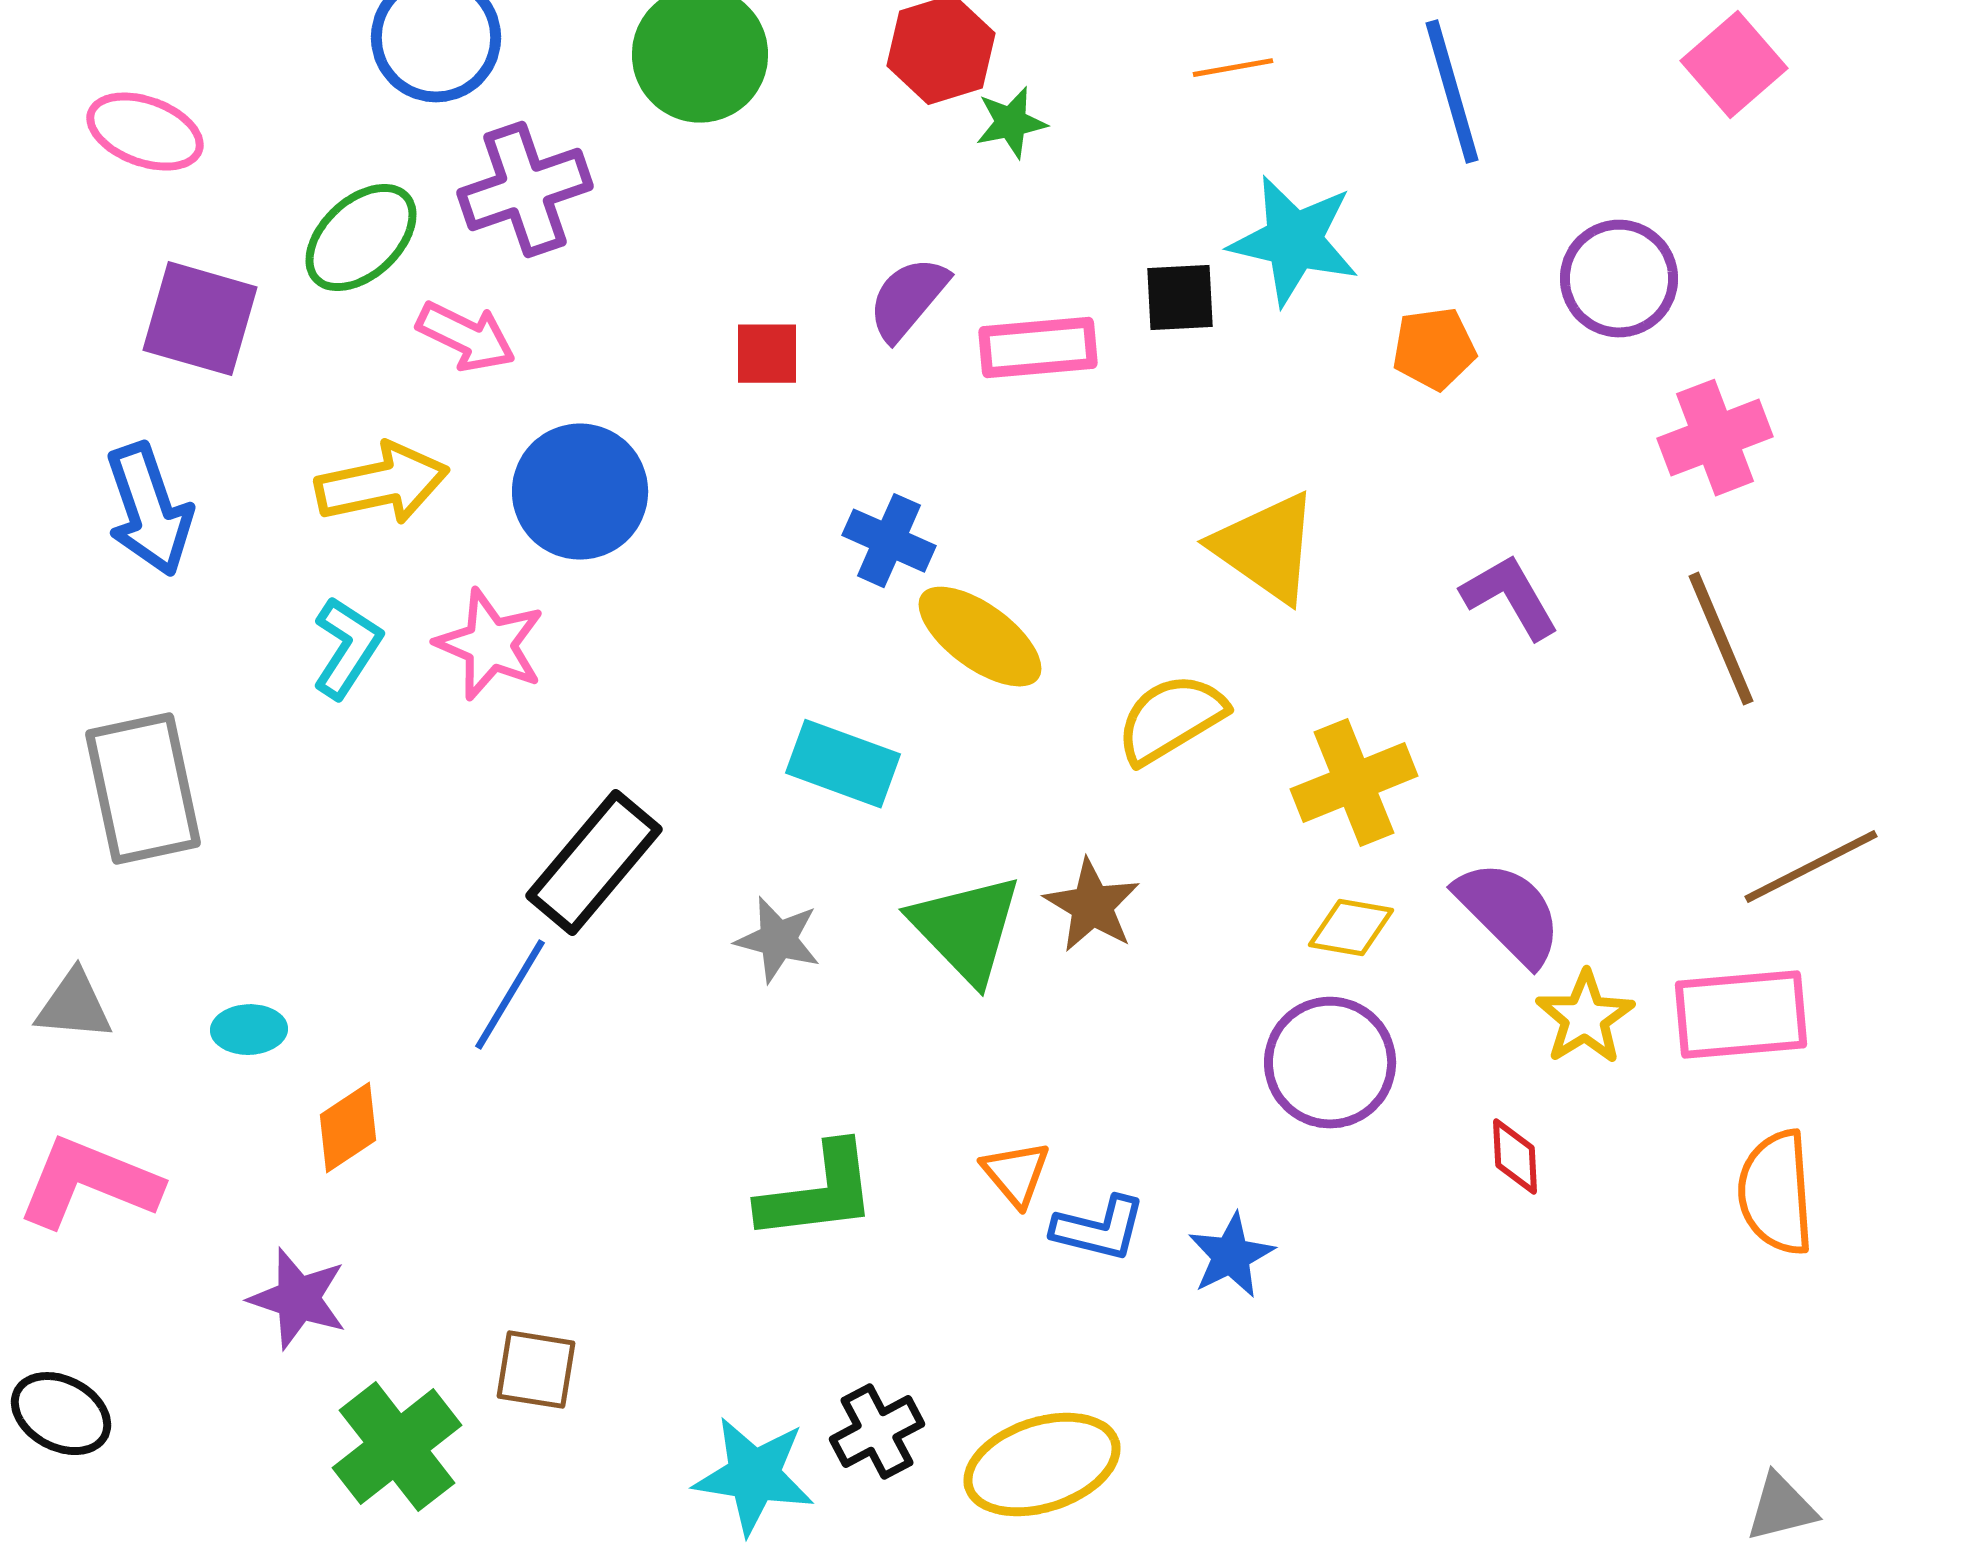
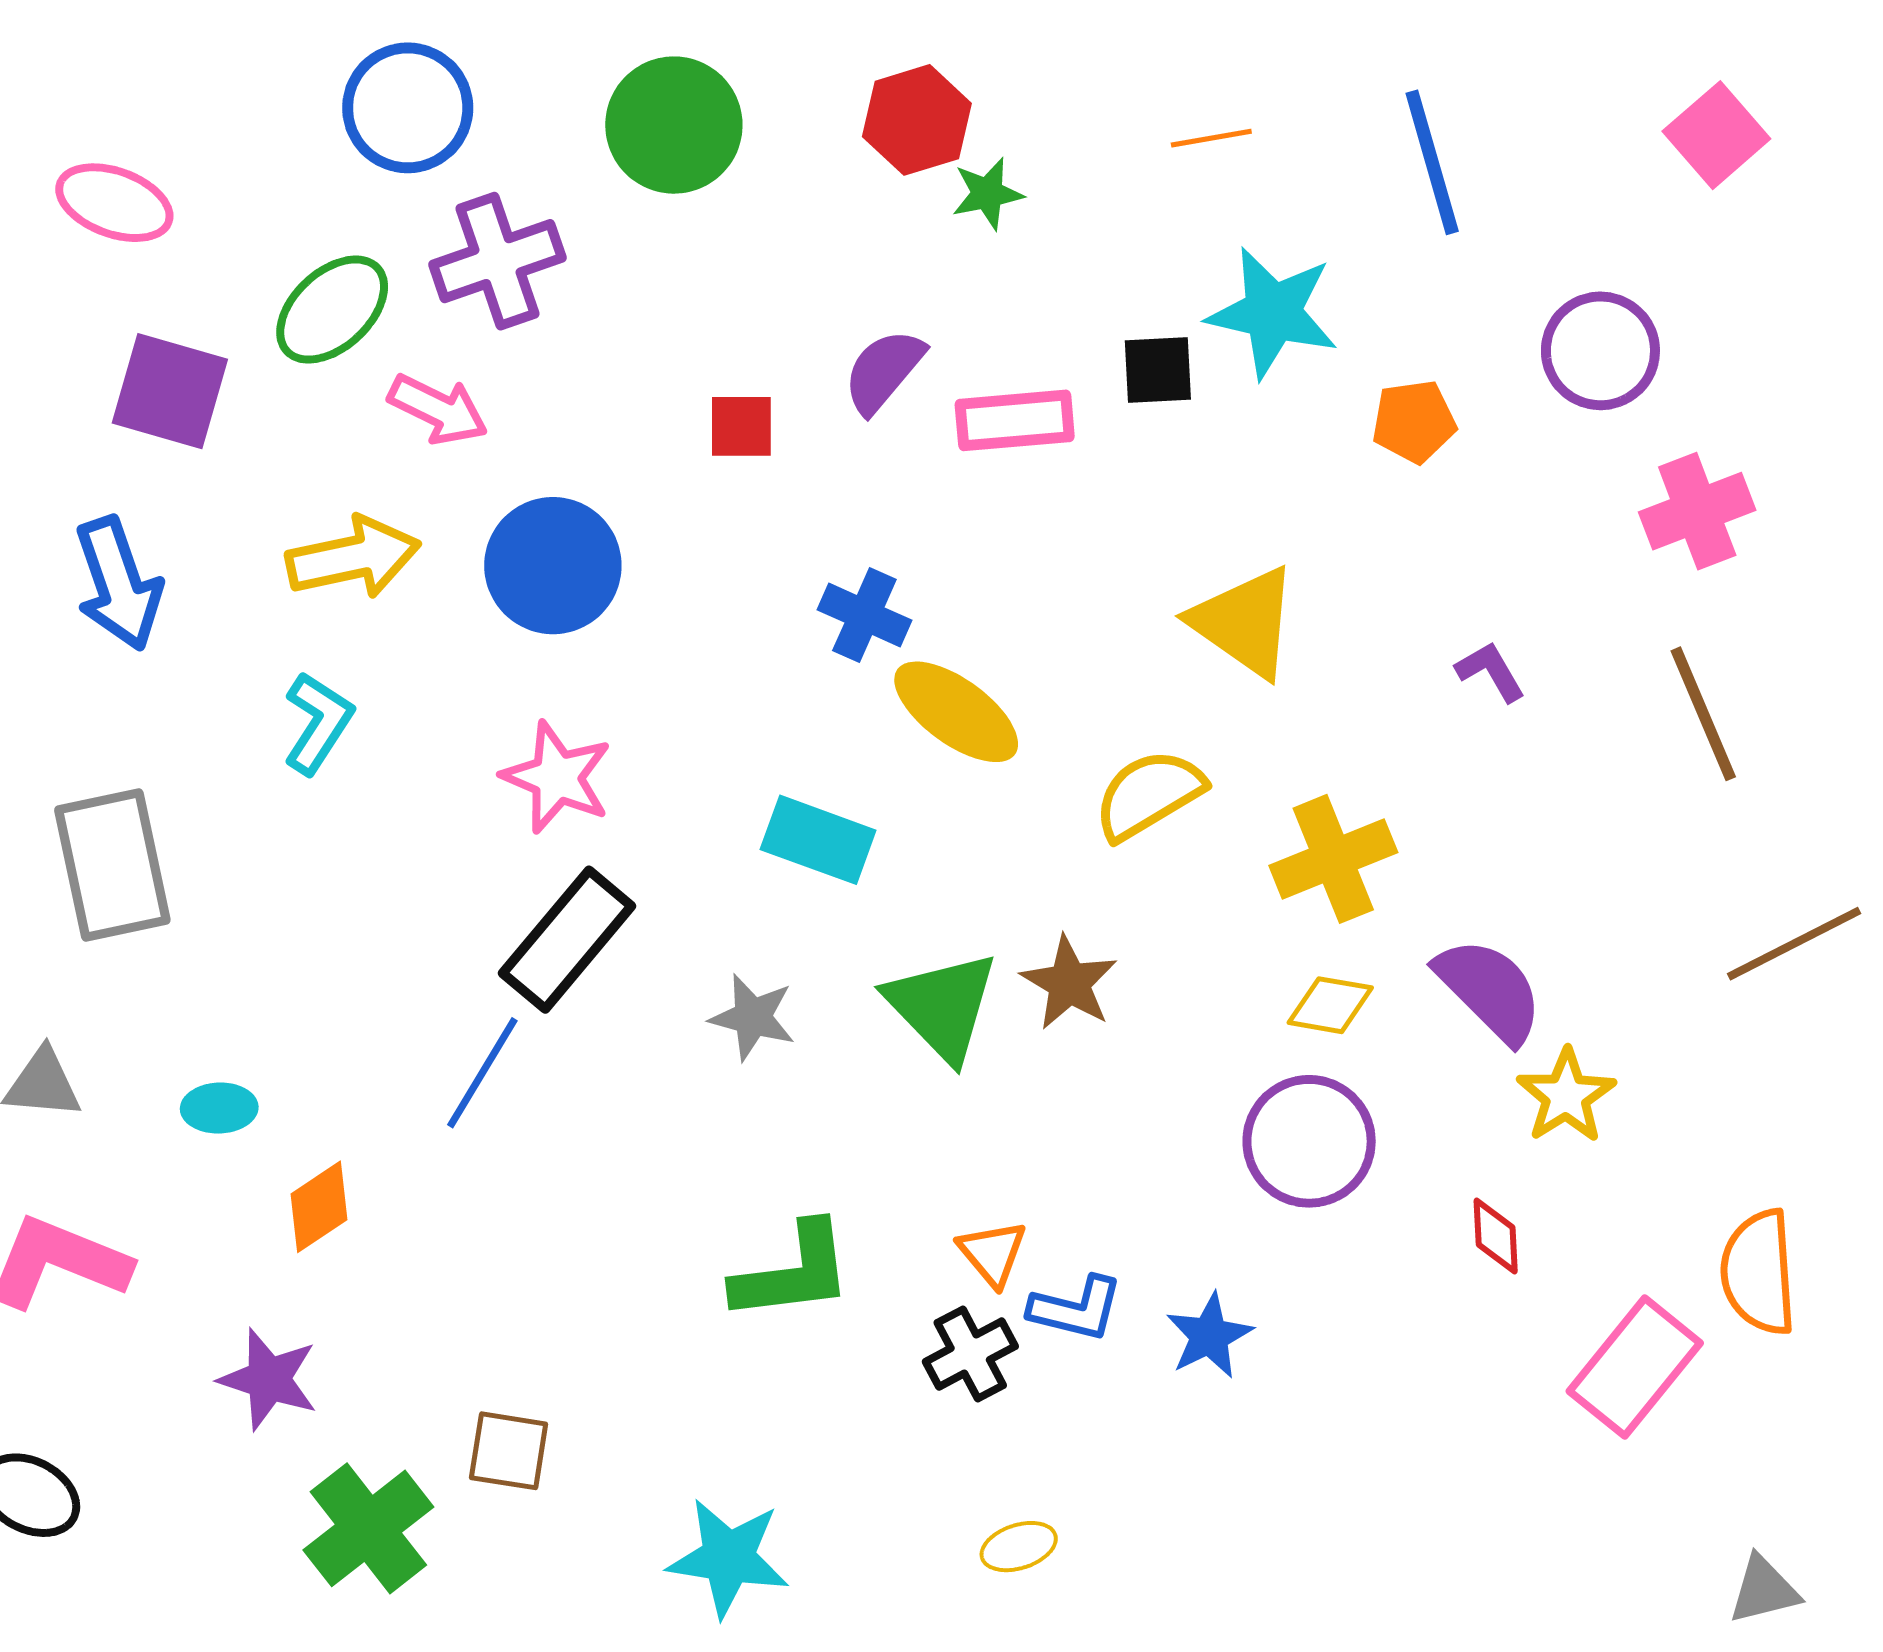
purple L-shape: (1510, 597) -> (1491, 671), size x0.7
pink star: (490, 645) -> (557, 777), moved
pink rectangle: (1741, 1015) -> (1635, 1367), moved, turned -46
black cross: (877, 1432) -> (970, 1354), moved
yellow ellipse: (1042, 1465) -> (1019, 1547), size x0.5

